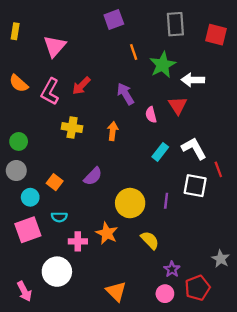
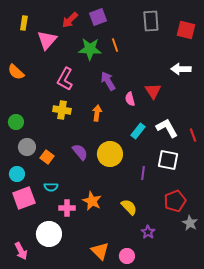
yellow rectangle: (15, 31) -> (24, 23), moved
green star: (163, 65) -> (90, 49), moved, turned 30
white arrow: (193, 80) -> (181, 69), moved
red arrow: (81, 86) -> (70, 20), moved
pink L-shape: (50, 92) -> (65, 79), moved
red line: (218, 169) -> (193, 135), moved
gray circle: (16, 171) -> (27, 147), moved
purple semicircle: (93, 176) -> (80, 152), turned -84
cyan circle: (30, 197) -> (17, 174), moved
yellow circle: (130, 203) -> (110, 154), moved
red pentagon: (197, 288) -> (175, 201), moved
pink circle: (165, 294) -> (127, 256), moved

